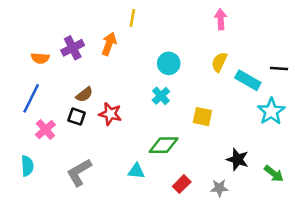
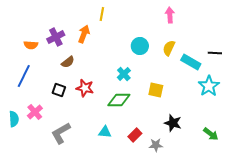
cyan circle: (169, 63) -> (140, 46), moved
brown semicircle: (84, 95) -> (68, 62), moved
pink cross: (45, 130) -> (35, 112), moved
green diamond: (164, 145) -> (119, 100), moved
black star: (237, 159) -> (173, 123), moved
cyan semicircle: (27, 166) -> (14, 119), moved
red rectangle: (182, 184) -> (135, 135), moved
gray star: (219, 188) -> (156, 145), moved

